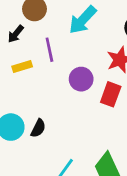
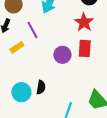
purple circle: (81, 79) -> (62, 55), moved

